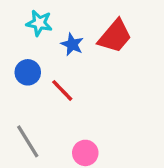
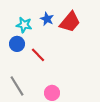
cyan star: (39, 23) -> (24, 25), moved
blue star: (72, 44) -> (47, 19), moved

